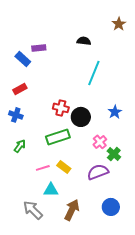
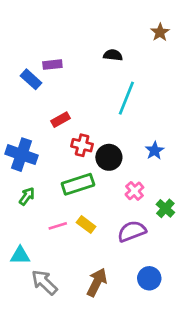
red rectangle: (20, 89) -> (61, 120), moved
blue cross: (16, 115) -> (22, 155), size x1.6
green cross: (114, 154) -> (165, 208), moved
cyan triangle: (51, 190) -> (20, 255), moved

